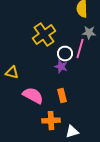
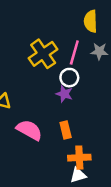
pink line: (80, 49) -> (74, 53), moved
orange cross: (51, 121) -> (79, 158), moved

